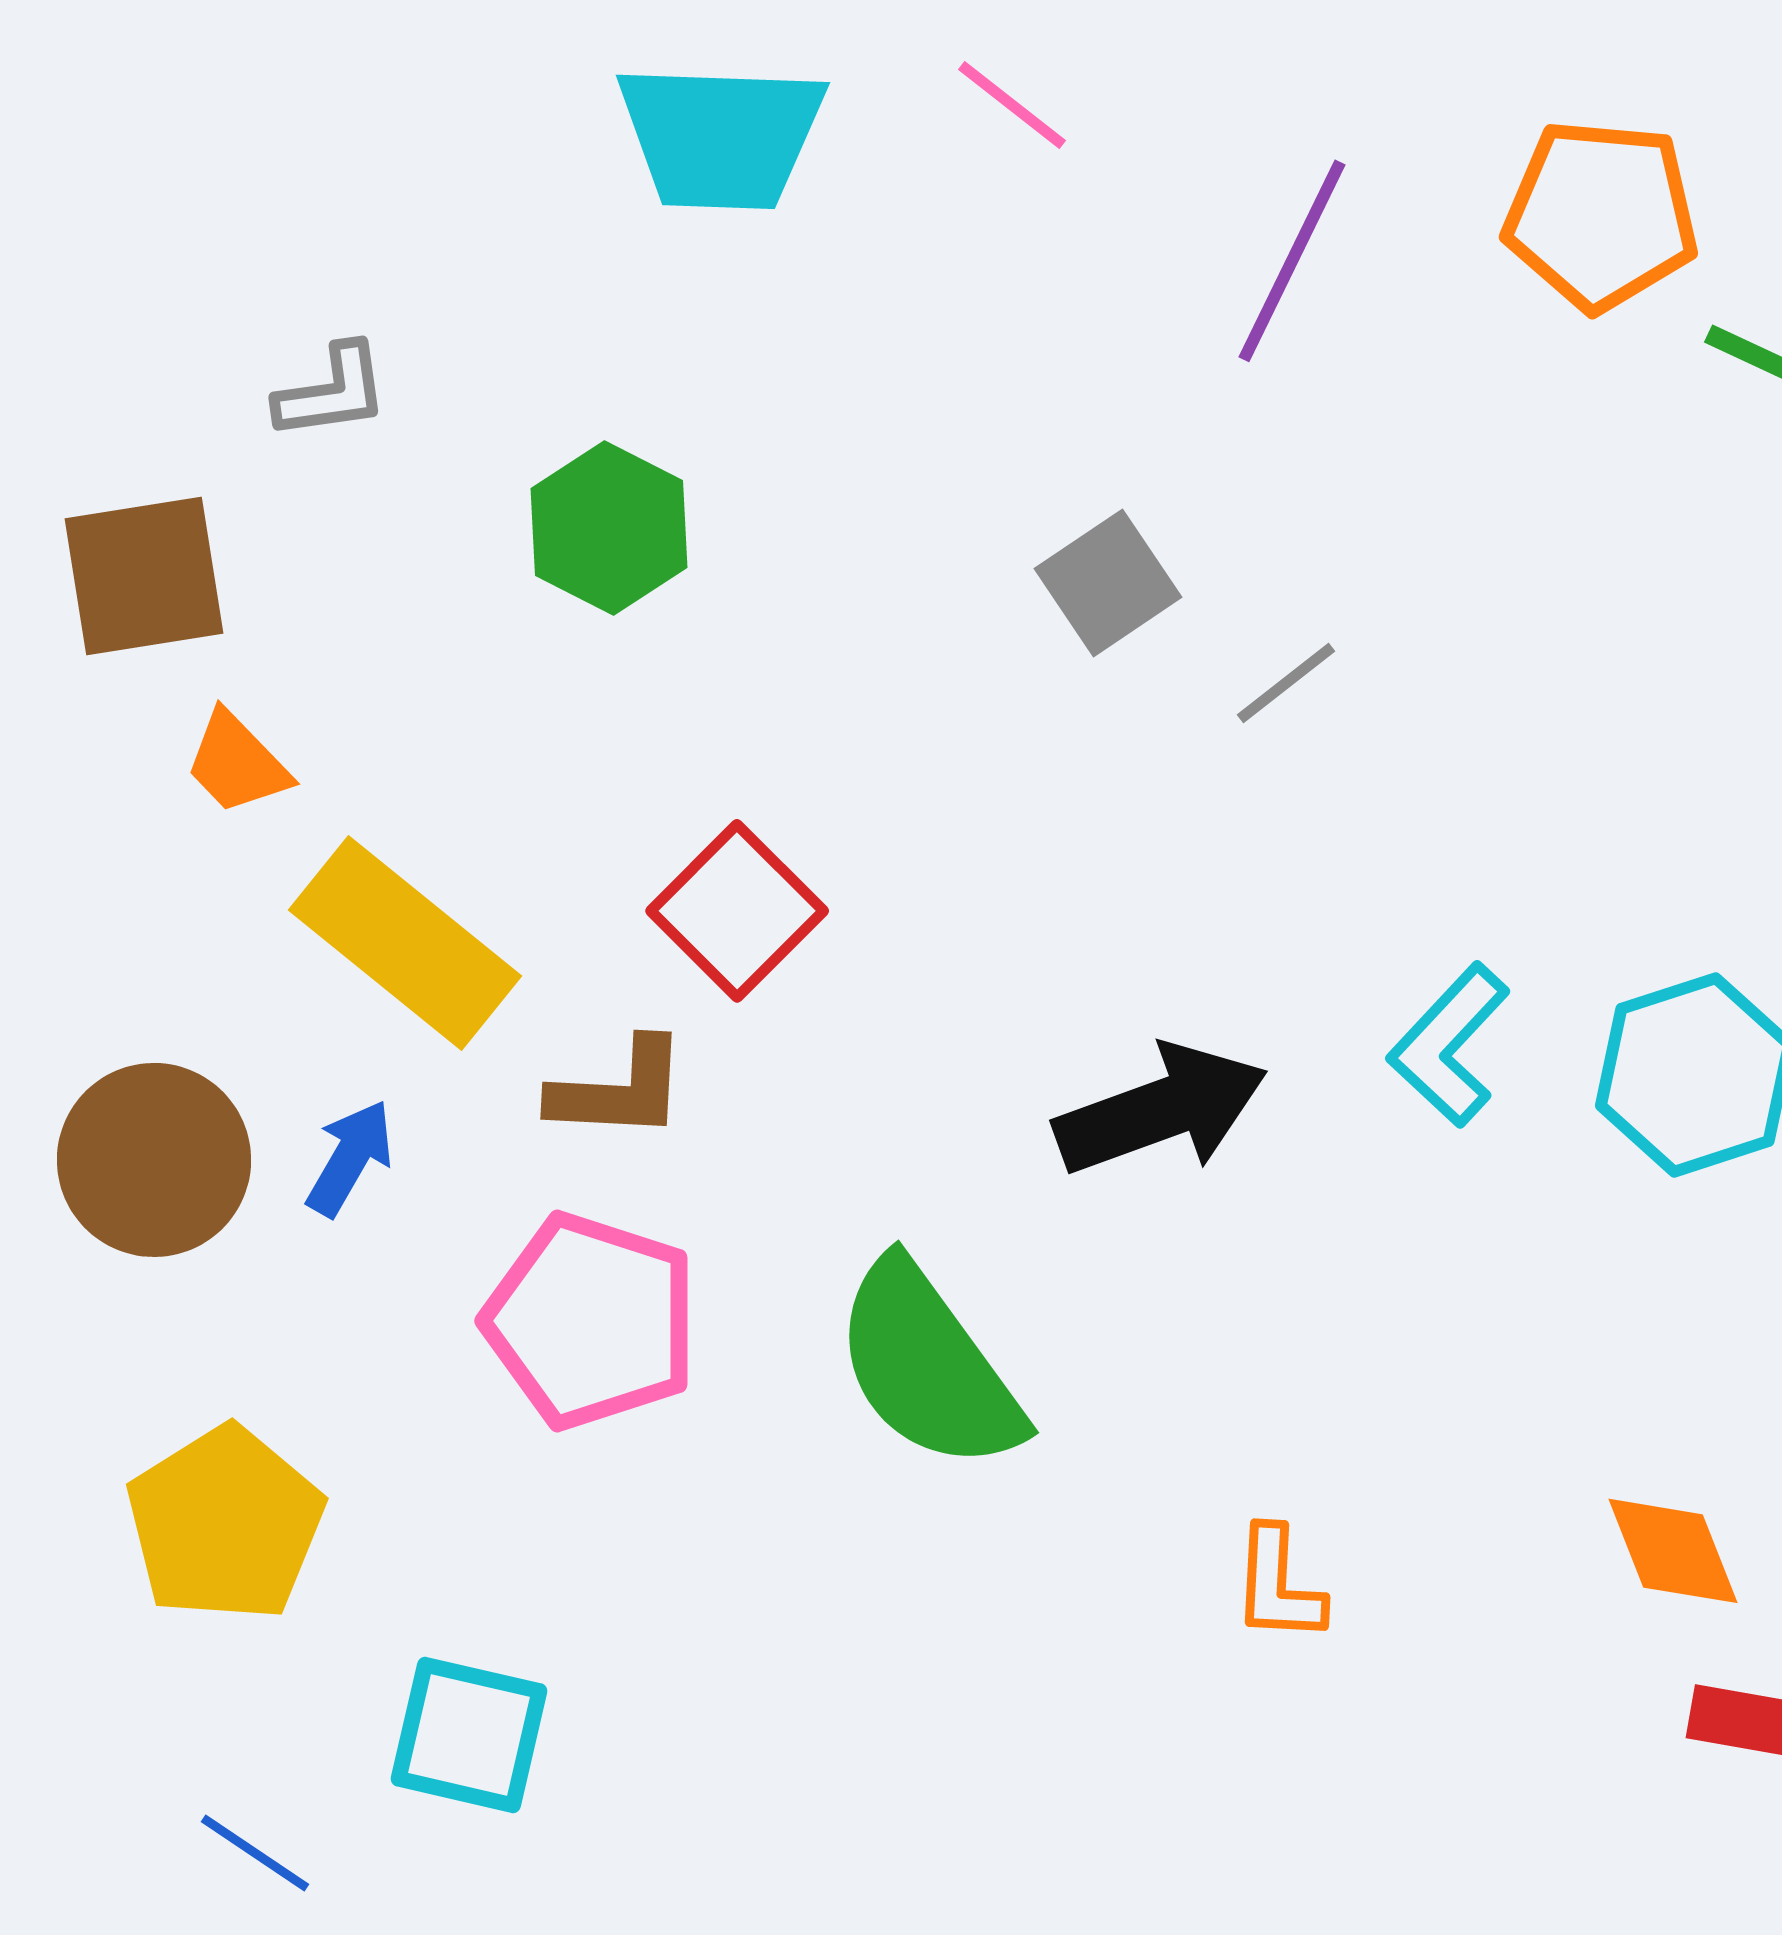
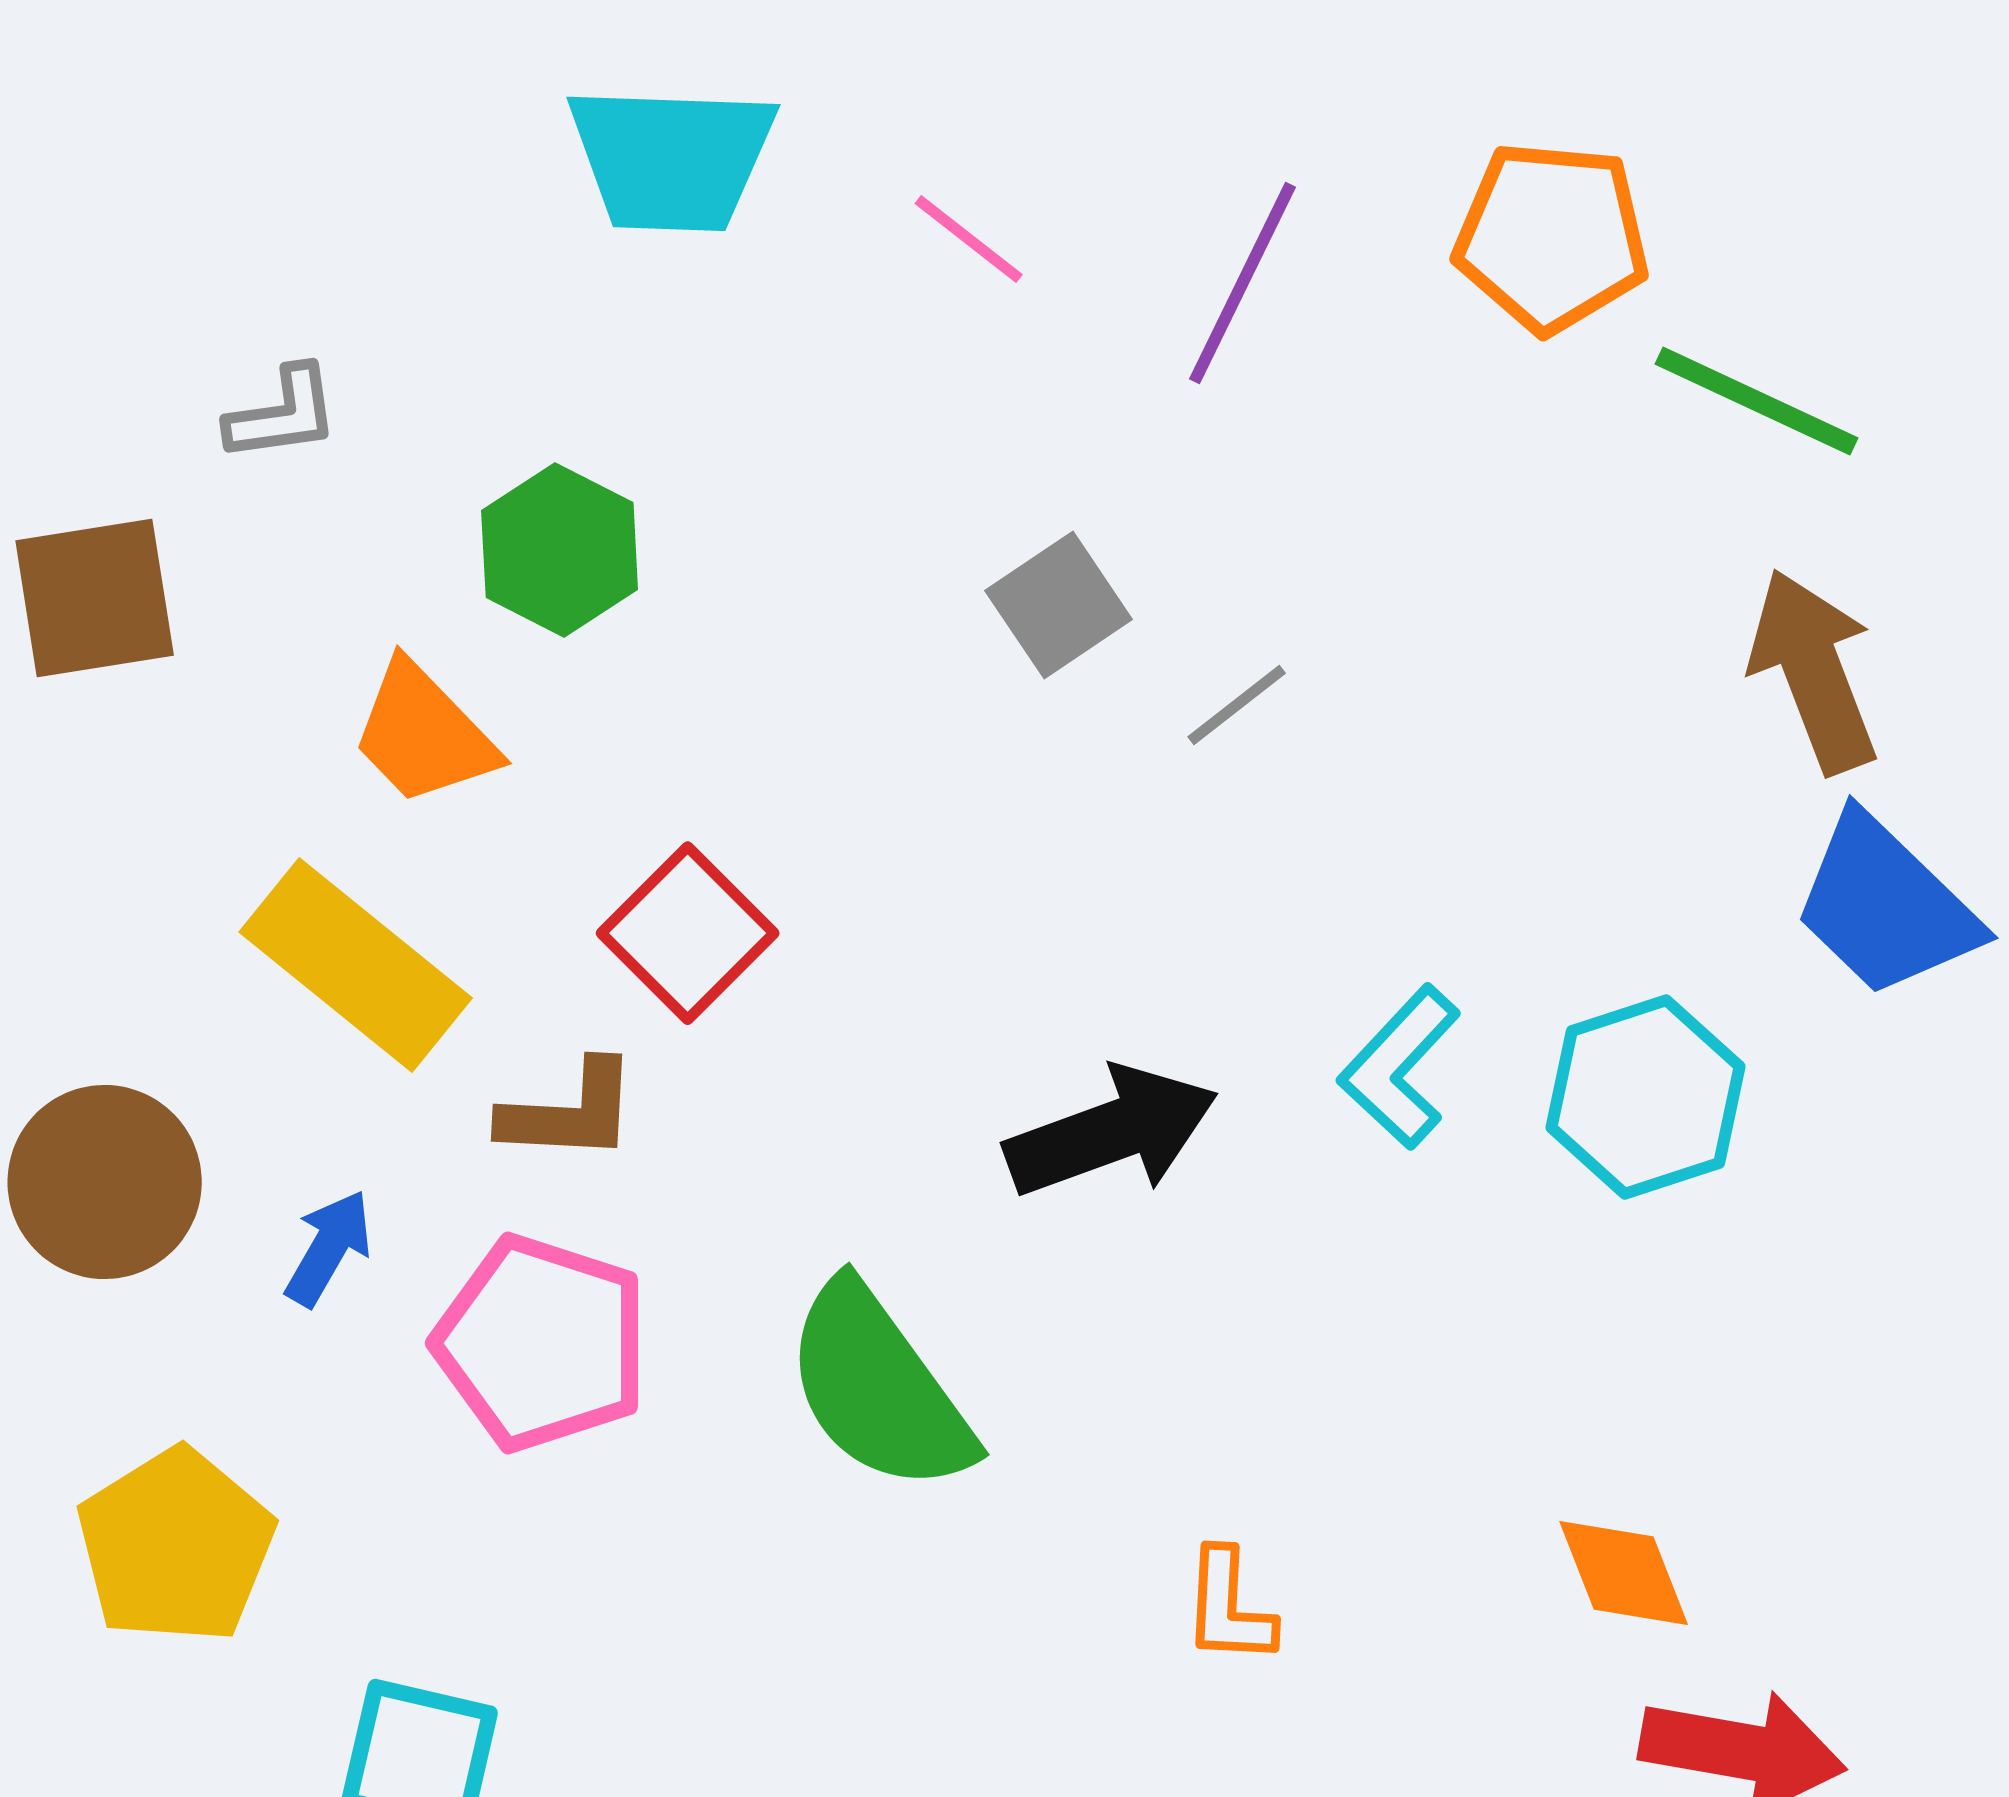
pink line: (1012, 105) -> (969, 239), moved
orange trapezoid: (237, 763) -> (424, 734), moved, size x1.4
blue arrow: (350, 1158) -> (329, 1248), moved

